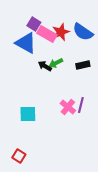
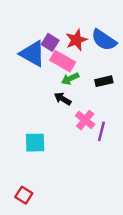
purple square: (34, 24) -> (50, 42), moved
pink rectangle: (47, 34) -> (63, 61), moved
black arrow: (45, 66) -> (63, 99), moved
pink cross: (68, 107) -> (85, 120), moved

